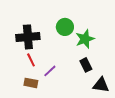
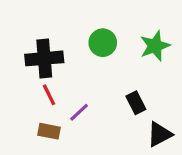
green star: (85, 39) -> (155, 46), moved
black triangle: (101, 85) -> (160, 134), turned -36

